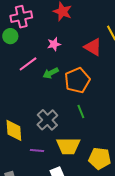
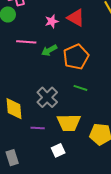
red triangle: (93, 47) -> (76, 18), moved
pink line: (28, 64) -> (26, 42), turned 42
green line: (81, 112) -> (80, 88), turned -48

